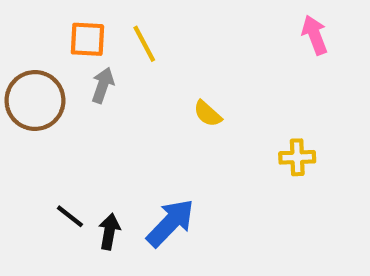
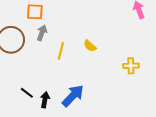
yellow line: (144, 44) -> (61, 51), moved, turned 42

